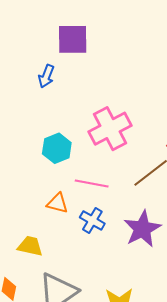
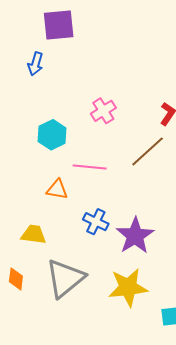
pink cross: (110, 129) -> (103, 111), size x0.6
blue cross: (92, 220) -> (96, 222), moved
purple star: (142, 229) -> (135, 236), moved

